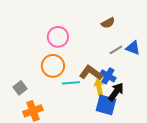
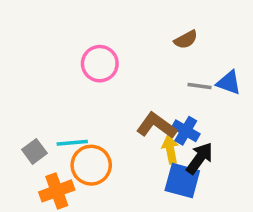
gray line: (116, 50) -> (200, 86), turned 40
orange circle: (53, 66) -> (91, 165), moved
cyan line: (71, 83) -> (72, 143), moved

